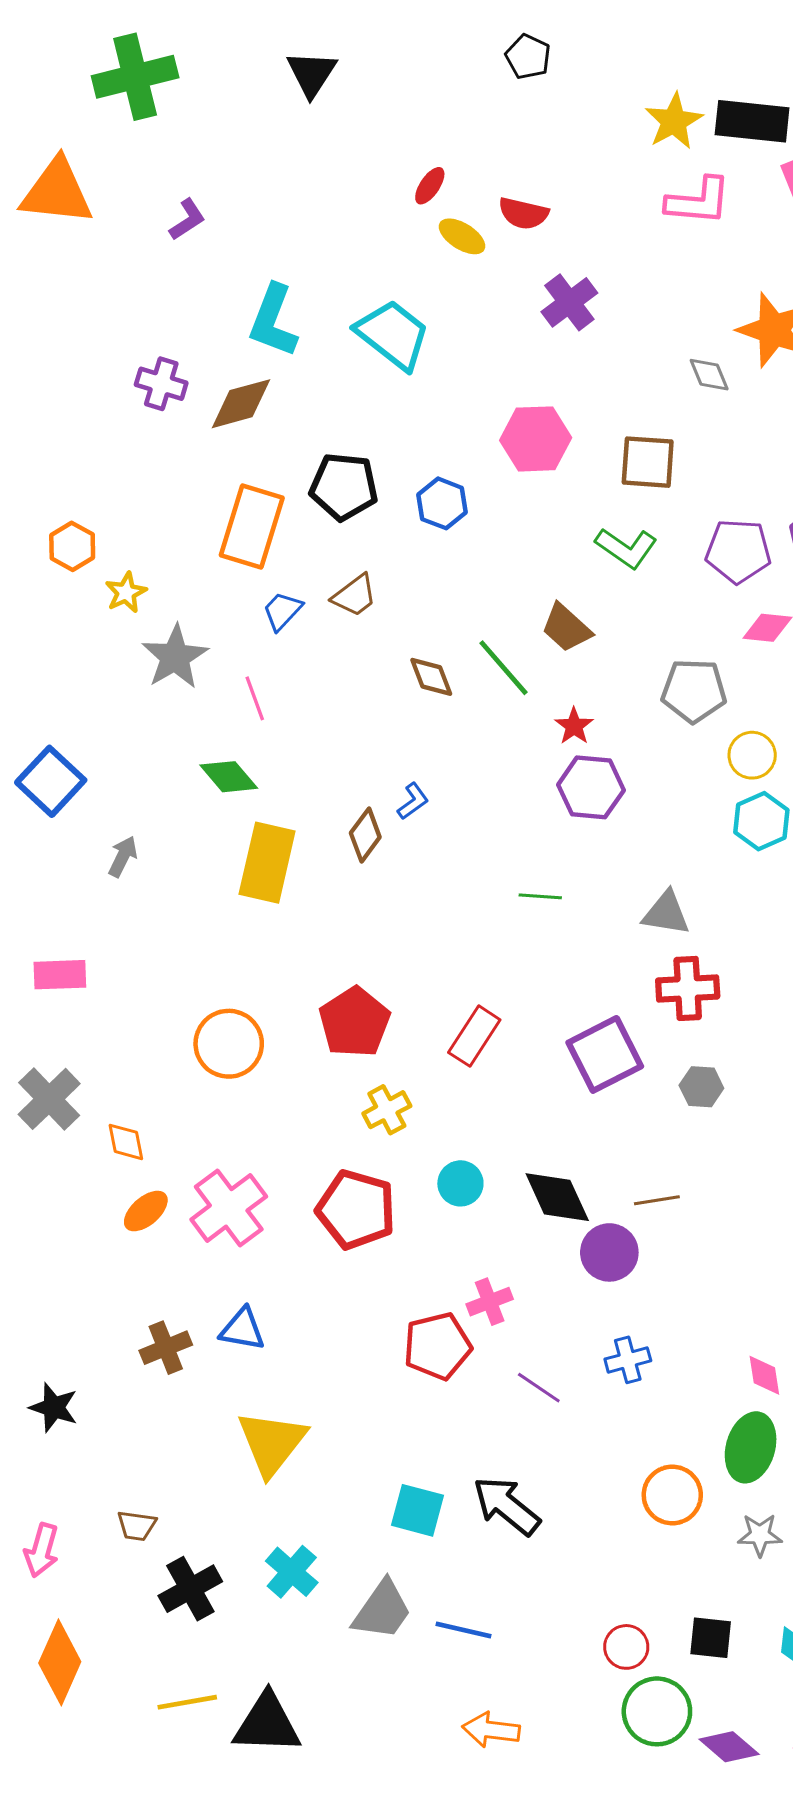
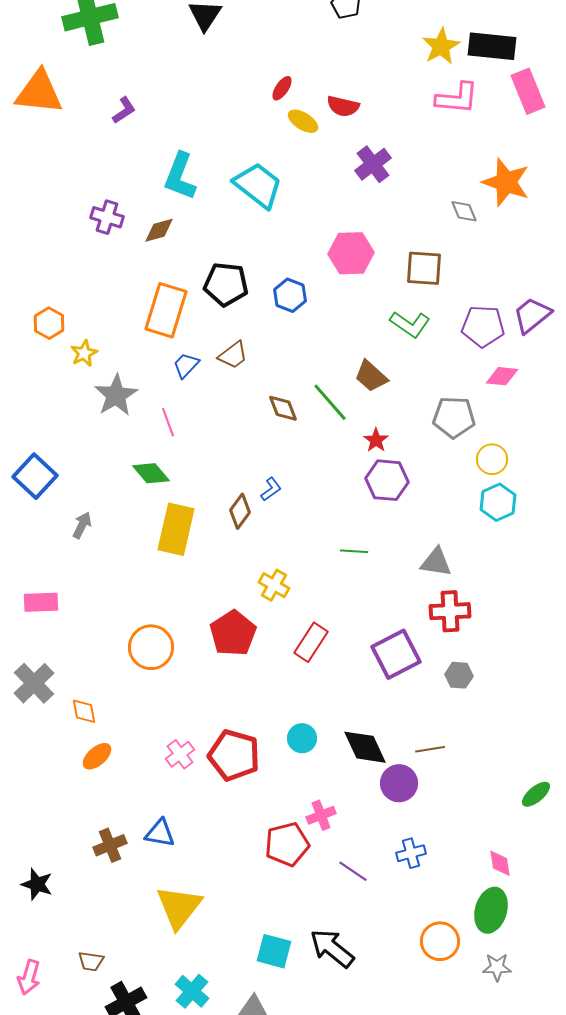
brown diamond: (241, 404) -> (159, 230), size x0.7
yellow cross: (387, 1110) -> (274, 585), moved, turned -32
pink cross: (229, 1208) -> (180, 754), moved, size x0.6

